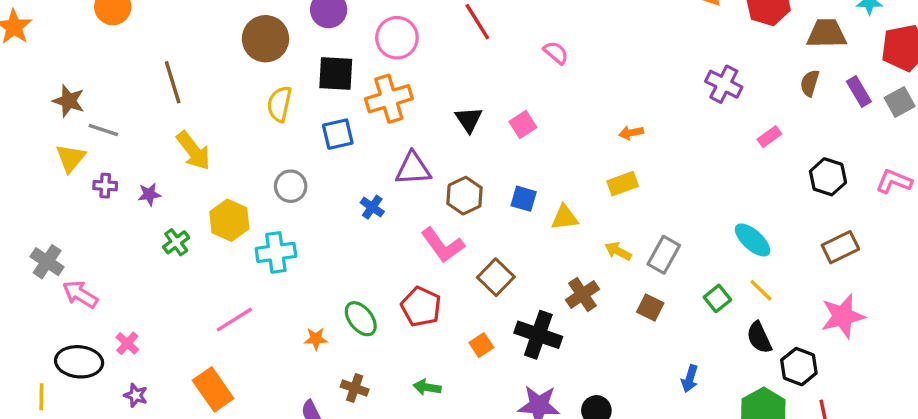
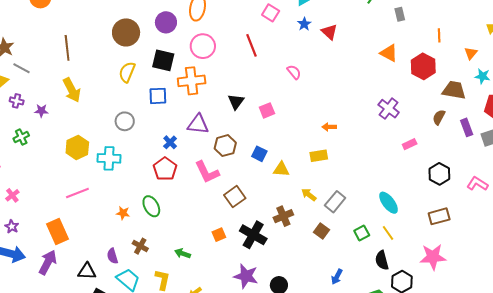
yellow hexagon: (229, 220) -> (77, 147), moved
green cross: (176, 242) -> (21, 137), moved
red pentagon: (421, 307) -> (165, 169), moved

